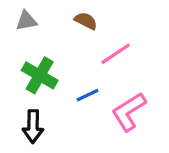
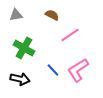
blue line: (87, 95) -> (53, 70), moved, turned 72
black arrow: (33, 126) -> (20, 79), turned -78

